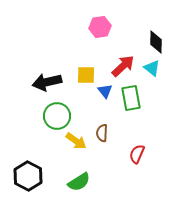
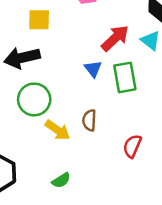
yellow square: (86, 75) -> (39, 20), moved
green semicircle: (79, 182) -> (61, 180), size x0.7

